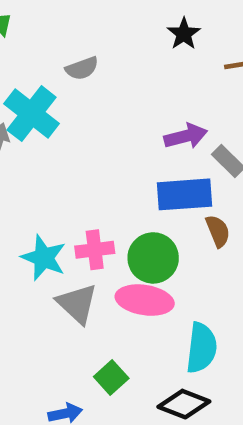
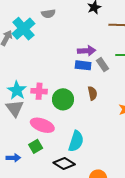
blue rectangle: (185, 194) -> (83, 65), moved, size x0.7
pink ellipse: (145, 300) -> (42, 125), moved
gray triangle: (77, 304) -> (15, 108), moved

